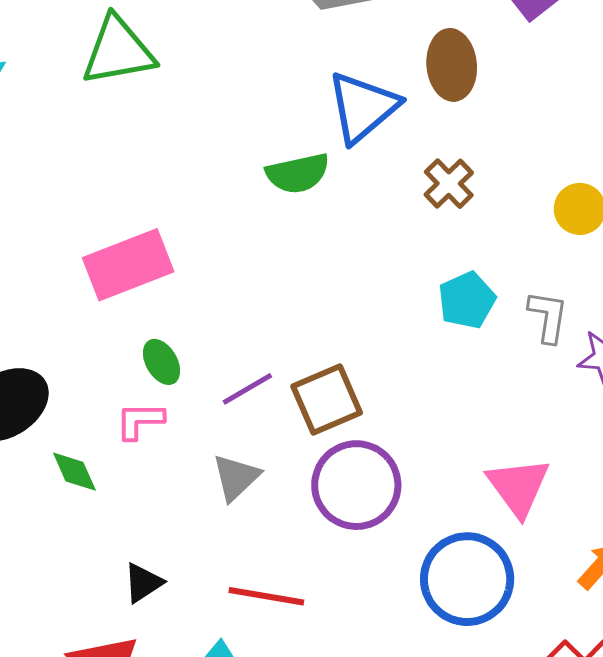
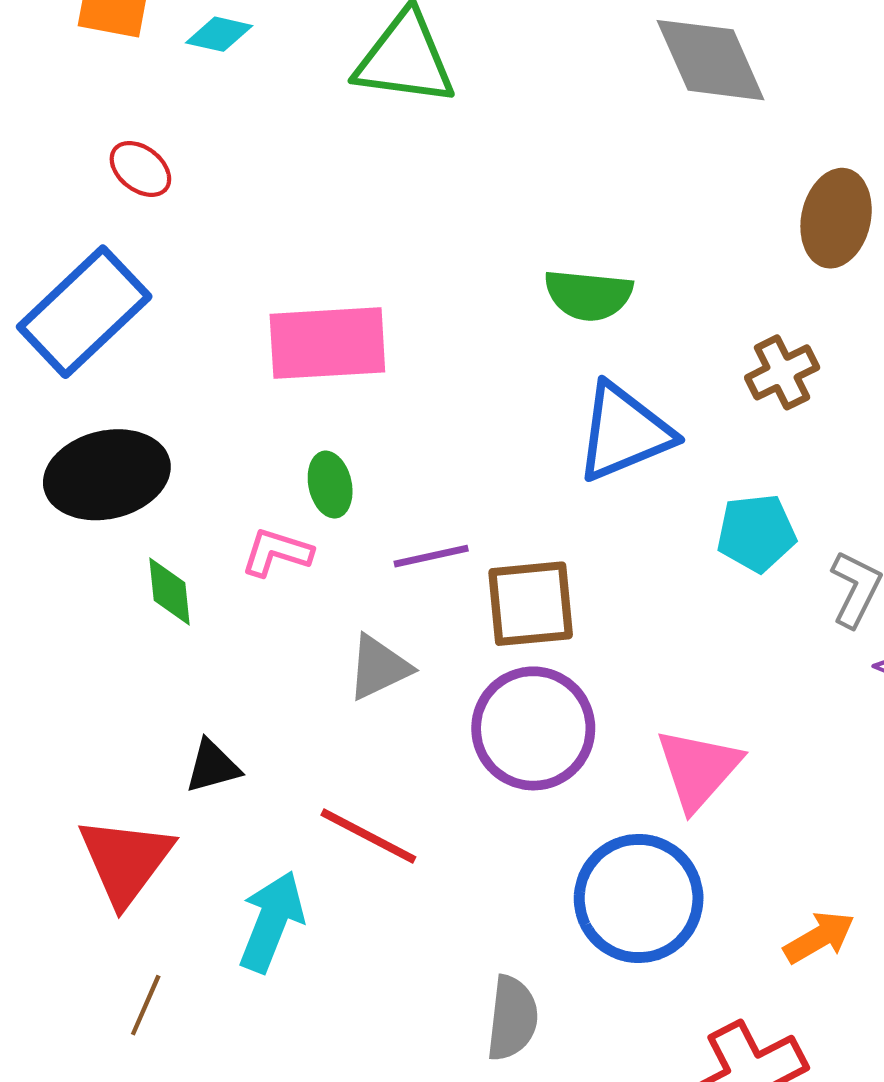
blue triangle: (363, 107) -> (624, 432), moved
pink triangle: (518, 487) -> (698, 769), moved

